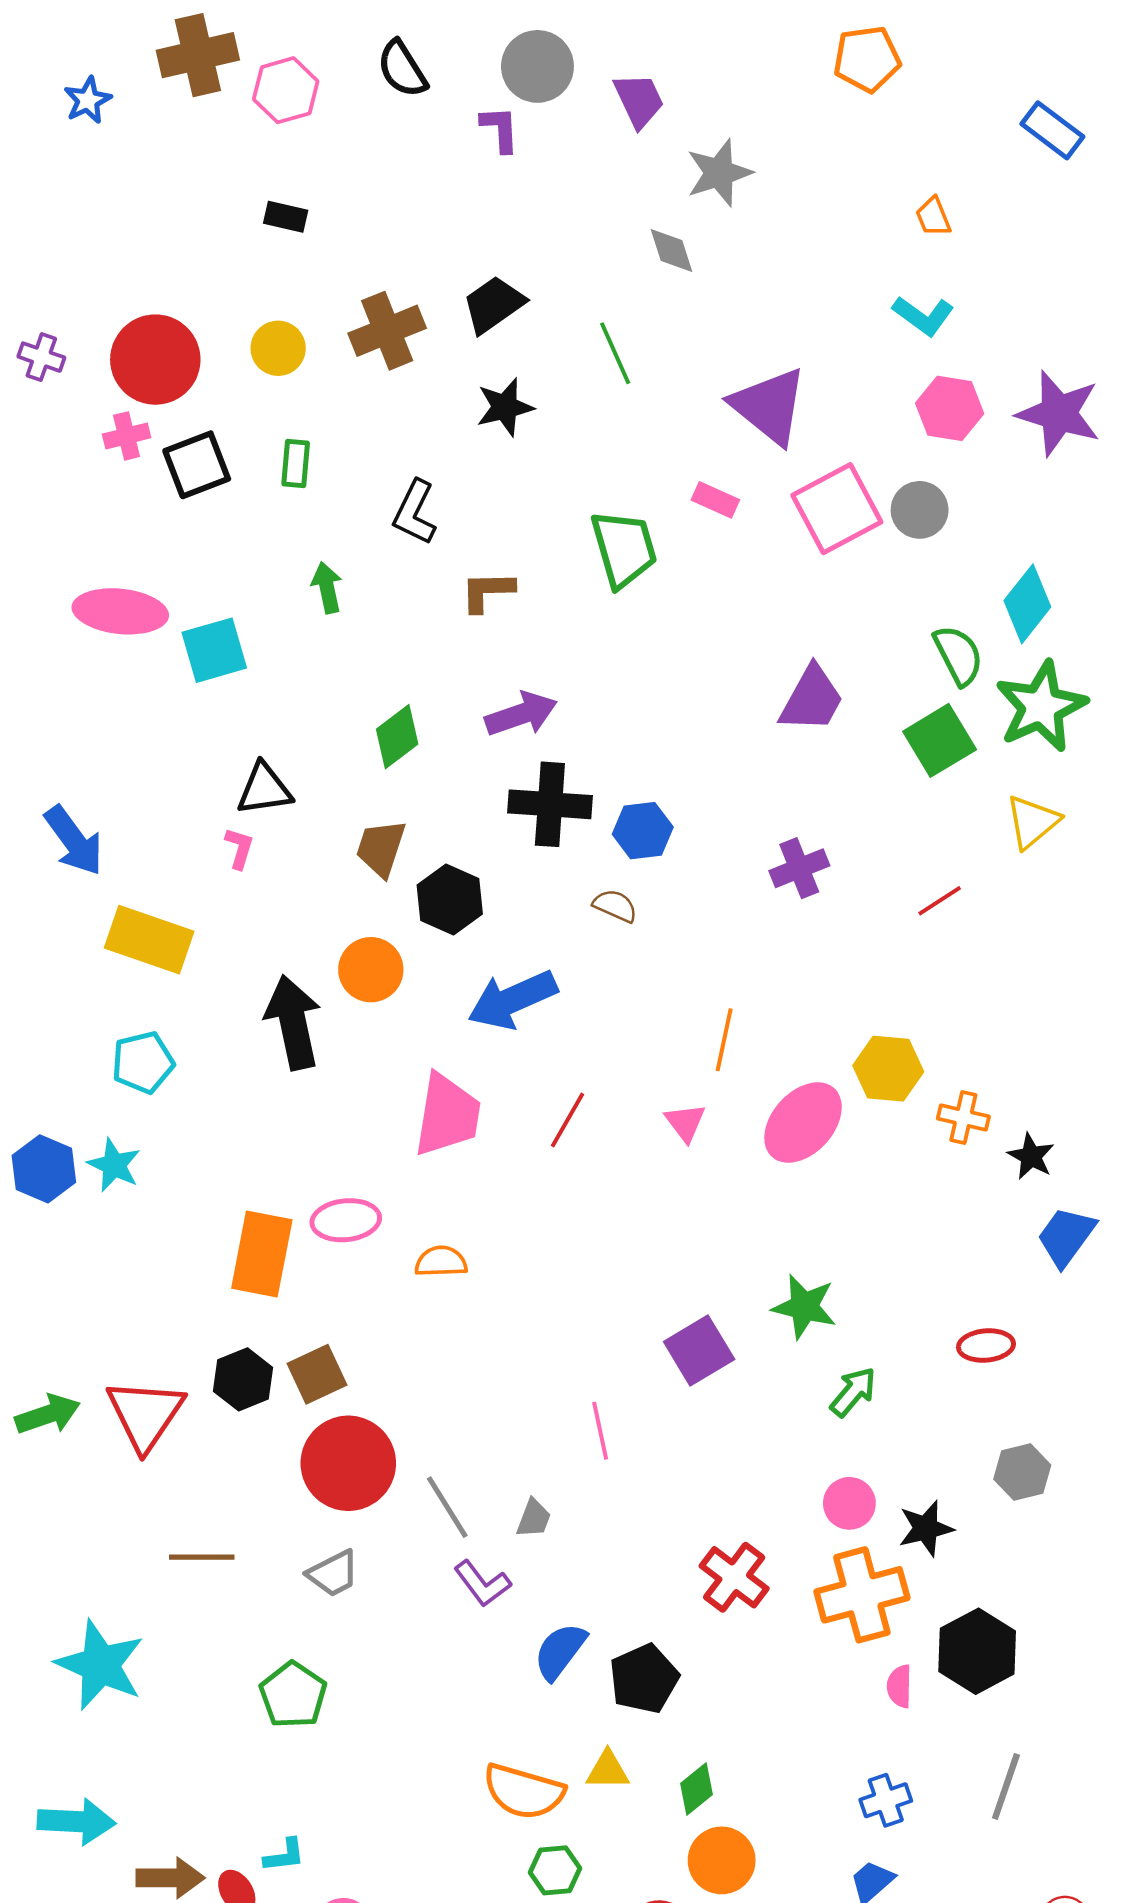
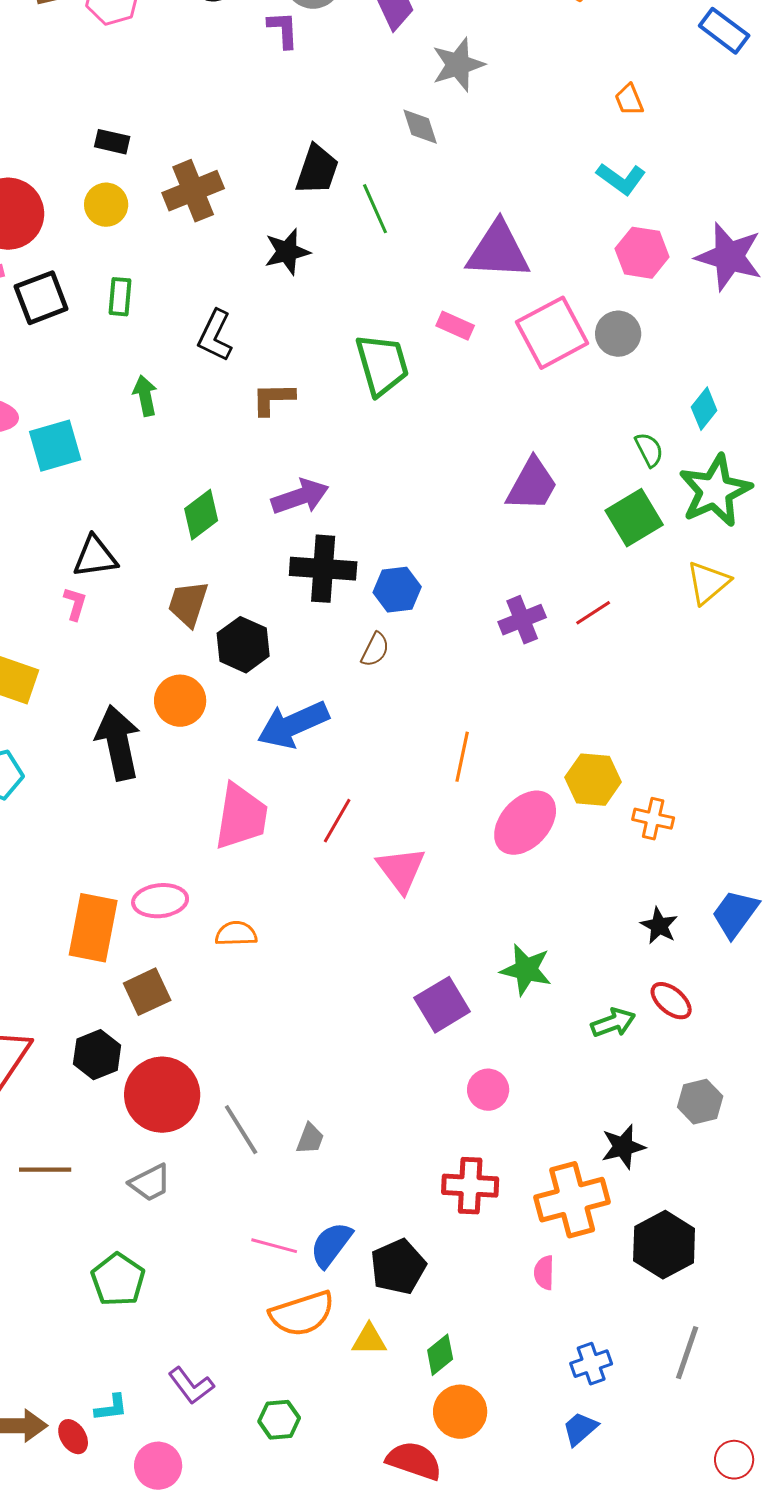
black rectangle: (286, 217) -> (112, 142), moved
black trapezoid: (494, 304) -> (317, 170), moved, turned 144
purple triangle: (769, 406) -> (498, 251), turned -36
cyan diamond: (1027, 604) -> (704, 409), size x0.7
green semicircle: (958, 655) -> (649, 450), size x0.7
red line: (940, 901) -> (593, 613), moved
brown semicircle: (615, 906) -> (375, 650), turned 93
pink triangle: (685, 1123) -> (401, 870), moved, size x1.5
black star: (1031, 1156) -> (659, 926), moved
red ellipse: (986, 1346) -> (671, 1001), turned 45
brown square: (317, 1374) -> (147, 992), moved
black hexagon: (243, 1379) -> (97, 1055), moved
green arrow: (853, 1392) -> (613, 1023), moved, turned 30
pink line: (600, 1431) -> (274, 1246), moved, turned -63
pink circle: (849, 1503) -> (488, 1090), moved
red cross: (734, 1577) -> (470, 1186), turned -34
purple L-shape: (482, 1584) -> (191, 1386), moved
pink semicircle: (900, 1686) -> (544, 1273), moved
orange semicircle: (524, 1792) -> (302, 1314), moved, turned -34
green hexagon: (555, 1870) -> (279, 1420), moved

